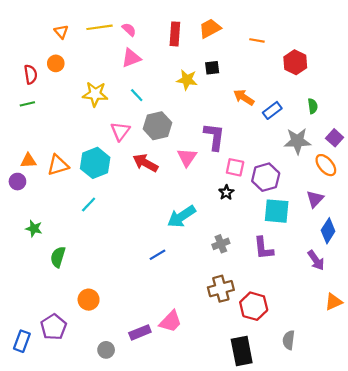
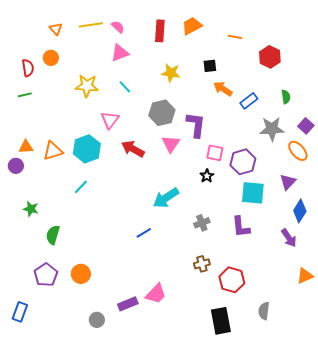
black square: (212, 68) -> (210, 66), moved
gray hexagon: (157, 126) -> (162, 113), moved
brown cross: (221, 289) -> (202, 264), size x0.7
purple pentagon: (54, 327) -> (46, 275), moved

